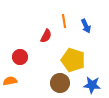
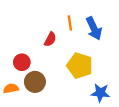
blue arrow: (86, 26) -> (94, 28), size x1.5
brown circle: (60, 83) -> (35, 82), moved

